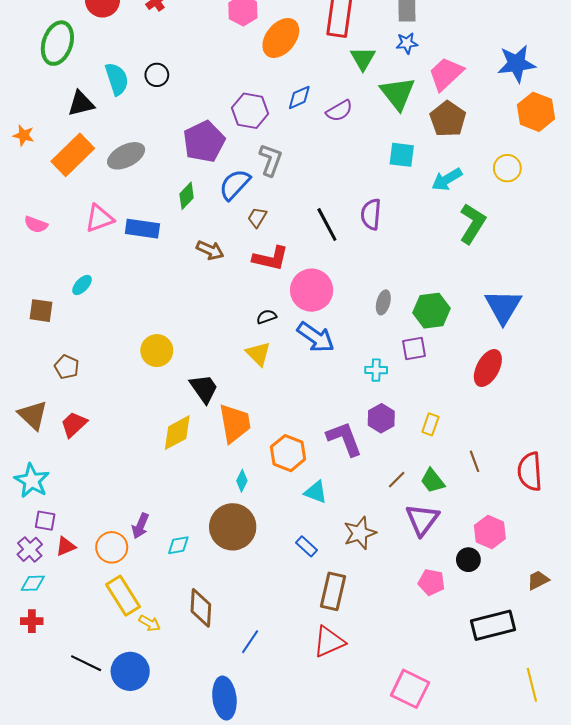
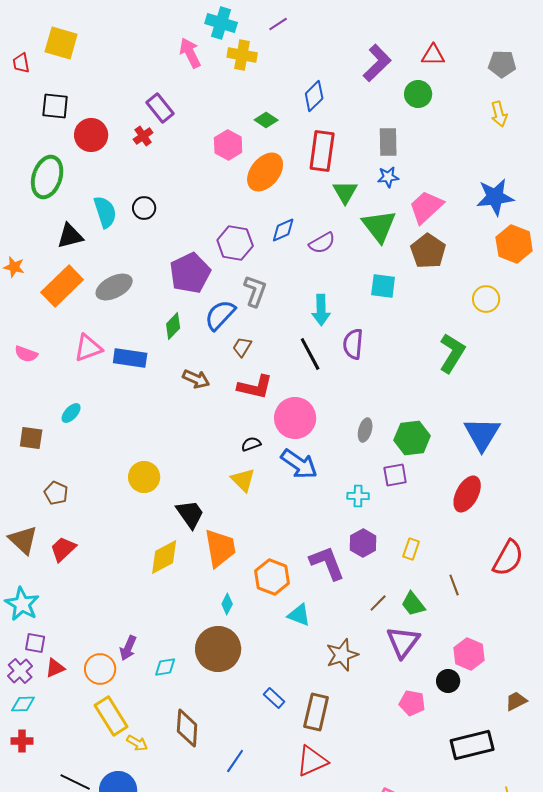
cyan arrow: (447, 179) -> (321, 310), moved, turned -60
red semicircle: (530, 472) -> (508, 558), moved, turned -147
blue rectangle: (306, 546) -> (274, 698), moved

